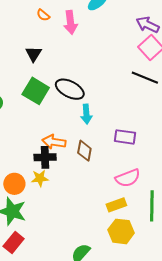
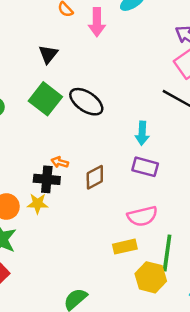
cyan arrow: (86, 114) -> (142, 133), moved
orange arrow: (54, 142) -> (60, 162), size x0.6
brown diamond: (84, 151) -> (95, 177), turned 45
yellow hexagon: (121, 231) -> (151, 277), moved

